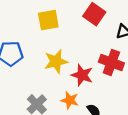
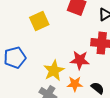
yellow star: (56, 61) -> (54, 71), moved

